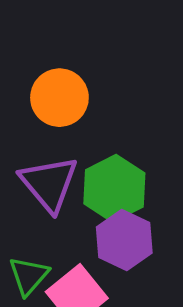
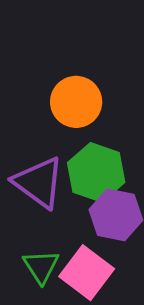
orange circle: (59, 98) -> (76, 102), moved

